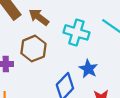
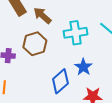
cyan cross: (76, 32) -> (76, 33), turned -30

